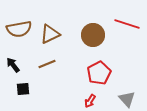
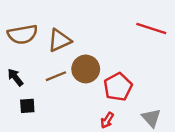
brown circle: (93, 35) -> (86, 69), moved

